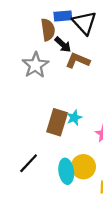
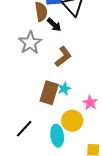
brown L-shape: (78, 61) -> (63, 57), moved, turned 120
yellow circle: (83, 167) -> (72, 121), moved

